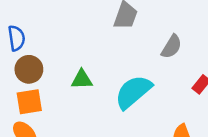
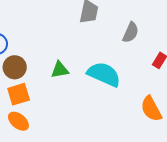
cyan semicircle: (133, 92) -> (104, 74), turned 72

